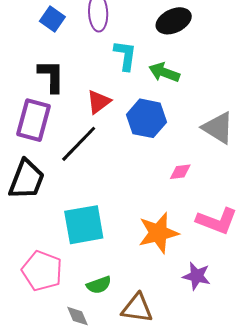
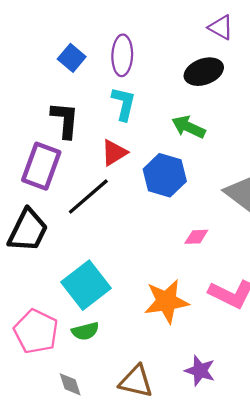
cyan L-shape: (125, 55) -> (124, 104), moved
cyan square: (84, 225) -> (86, 285), turned -33
purple star: (197, 276) -> (200, 371), moved
green semicircle: (99, 285) -> (85, 331), moved

